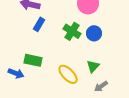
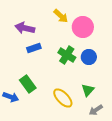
blue rectangle: (39, 24) -> (34, 48), turned 40
green rectangle: (33, 60) -> (28, 84), turned 42

